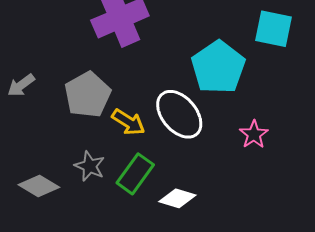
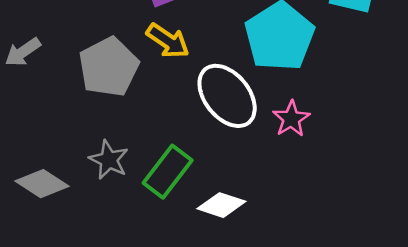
yellow arrow: (128, 122) -> (168, 41), moved
pink star: (254, 134) -> (291, 119), moved

